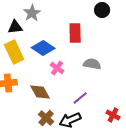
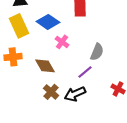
gray semicircle: (92, 64) -> (97, 52), moved, turned 102

